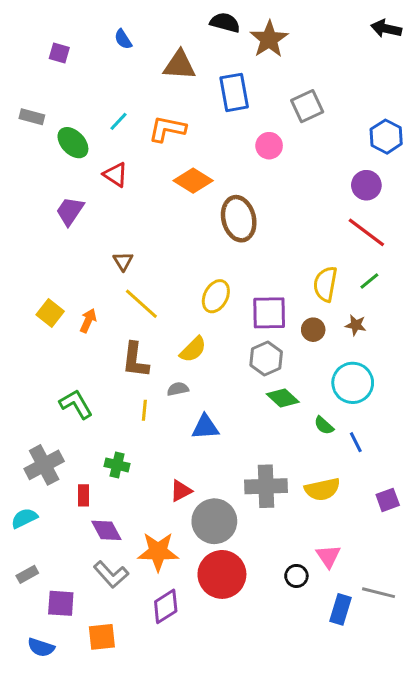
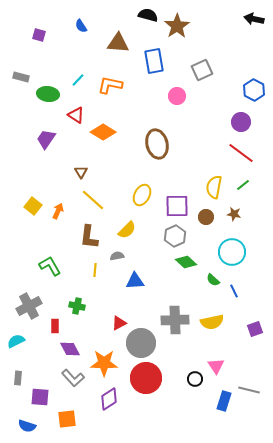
green ellipse: (73, 143) -> (48, 94), turned -40
orange diamond: (193, 181) -> (103, 132), moved
gray rectangle: (27, 574) -> (18, 378), turned -56

